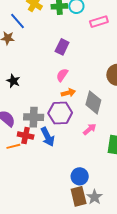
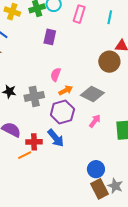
pink rectangle: (99, 22) -> (79, 14), turned -42
purple rectangle: (62, 47) -> (50, 37), moved
gray diamond: (93, 102) -> (92, 94), turned -65
gray cross: (34, 117) -> (34, 96), moved

